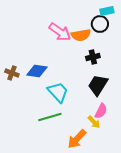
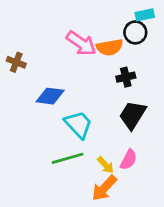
brown cross: (12, 73) -> (16, 62), moved
pink semicircle: (101, 111) -> (129, 160), moved
yellow arrow: (94, 122) -> (106, 165), moved

